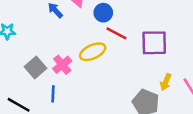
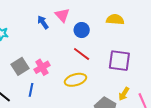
red line: (116, 33) -> (82, 54), moved
yellow ellipse: (93, 52) -> (75, 80), moved

